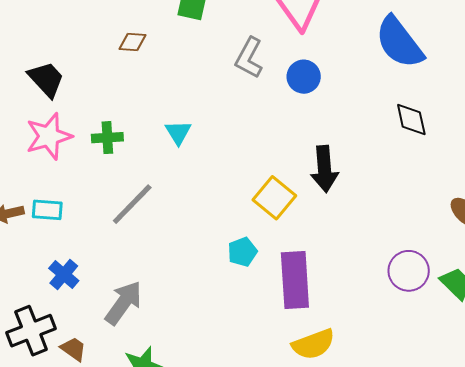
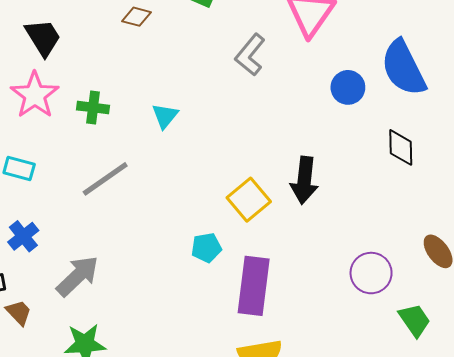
blue circle: (304, 77) -> (348, 87), moved
pink star: (49, 136) -> (35, 95), turned -30
purple circle: (409, 271) -> (371, 273), moved

